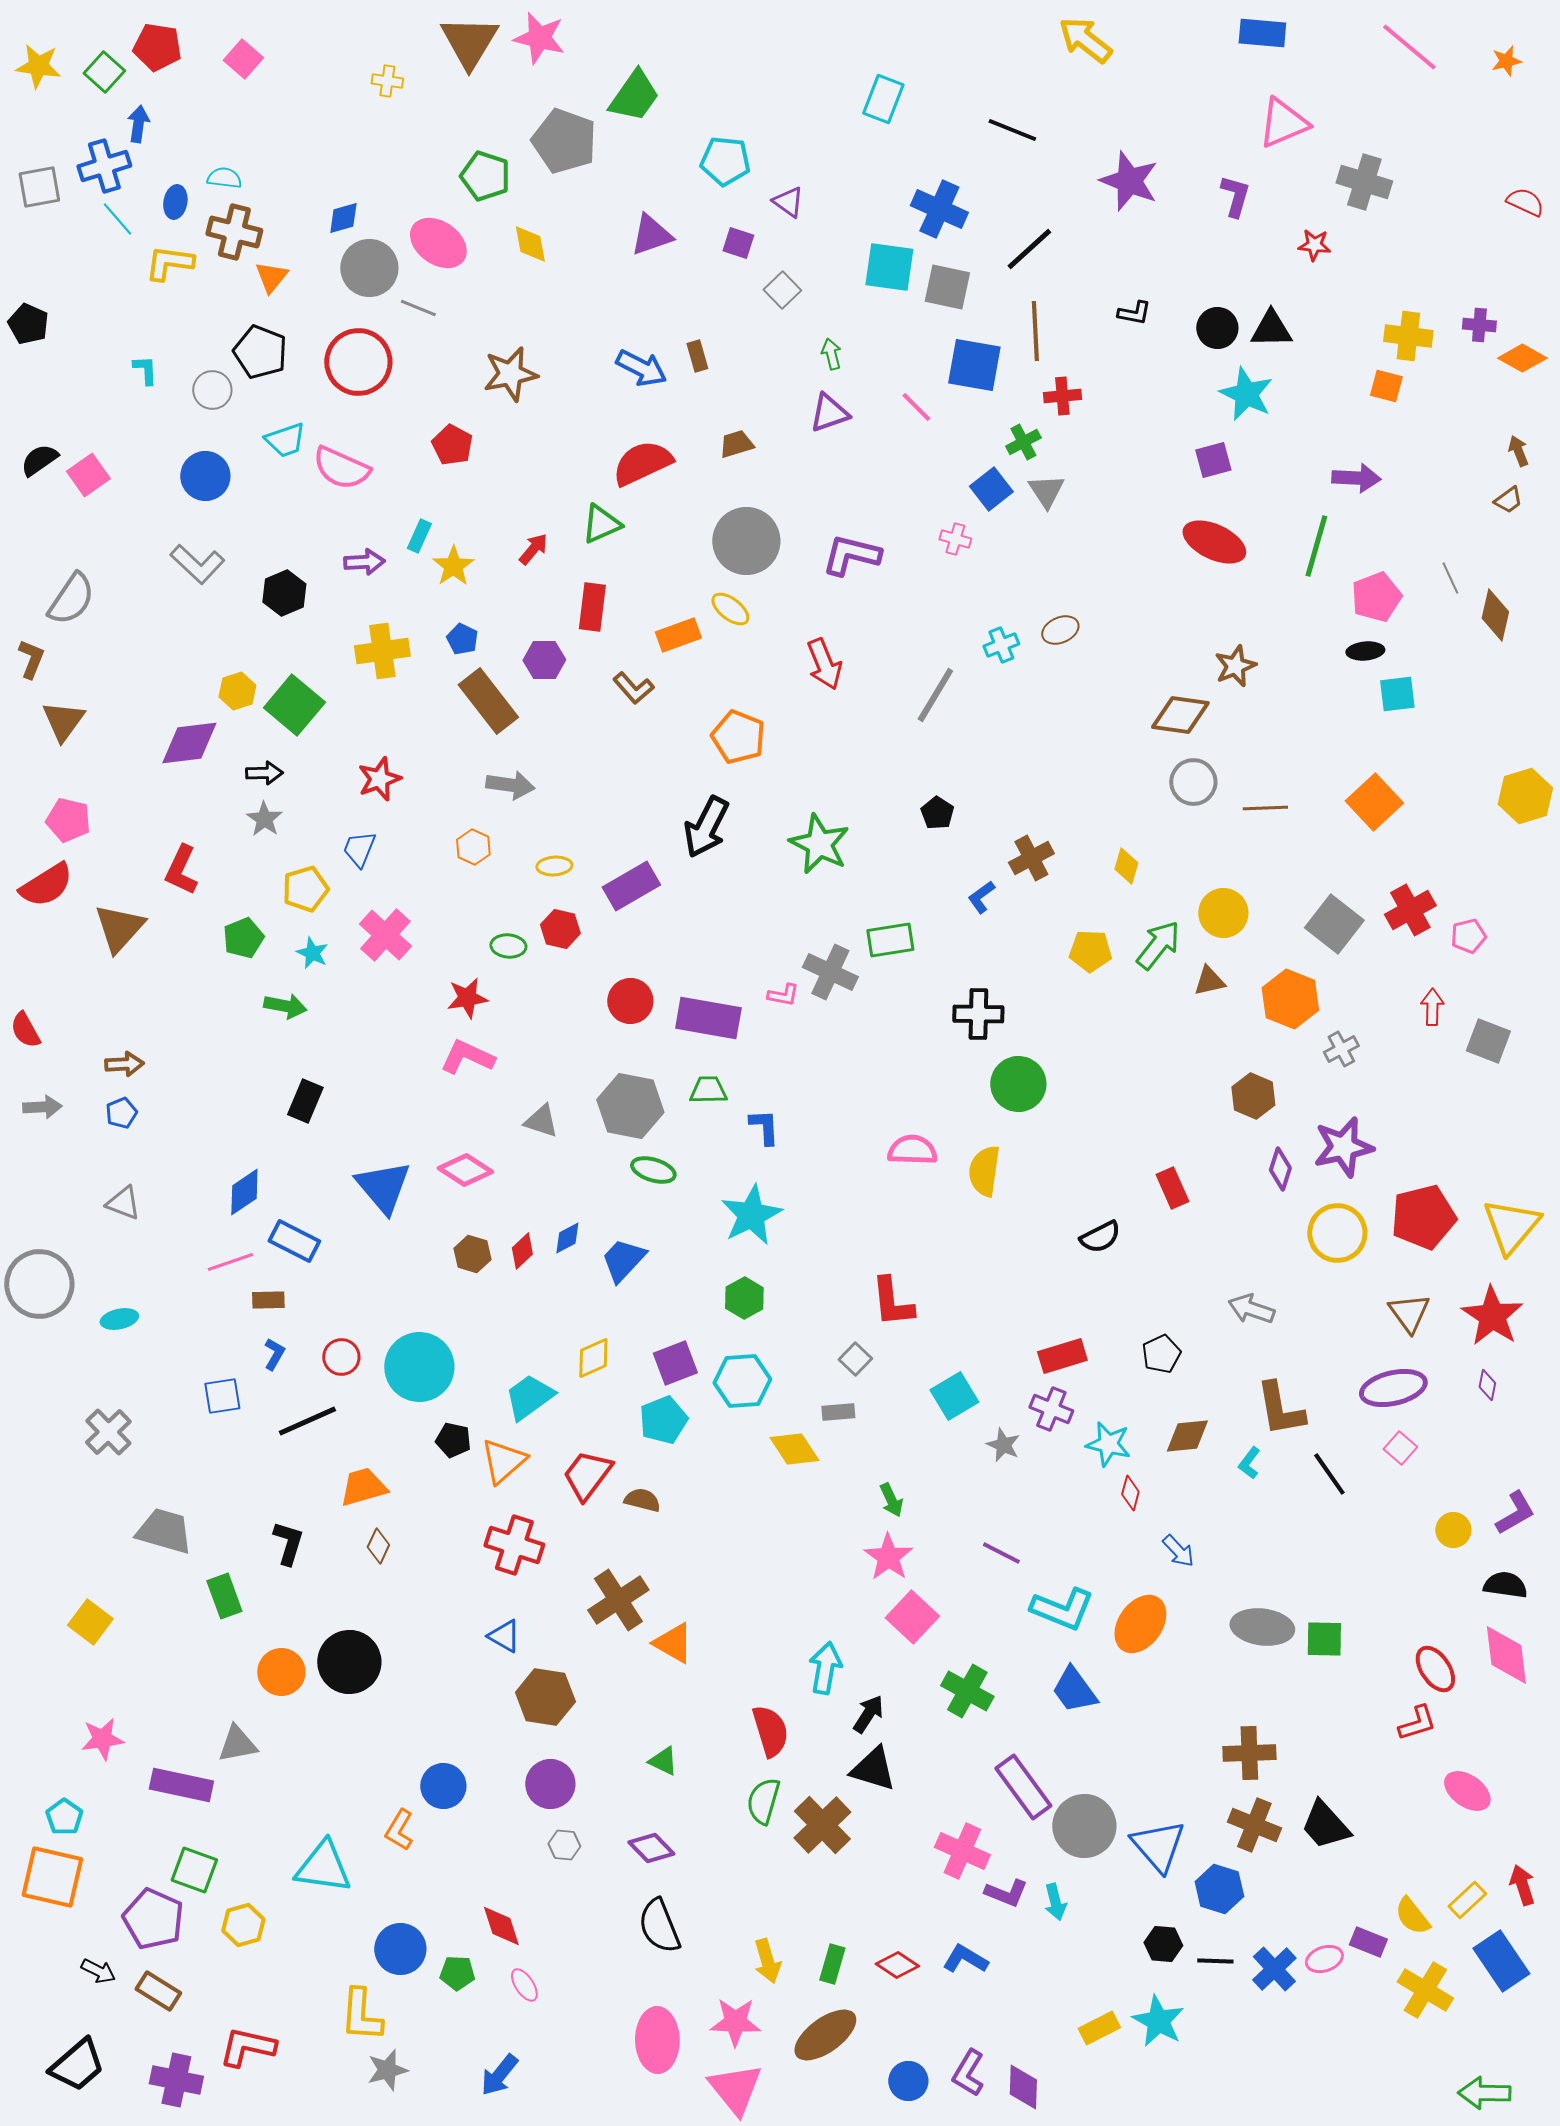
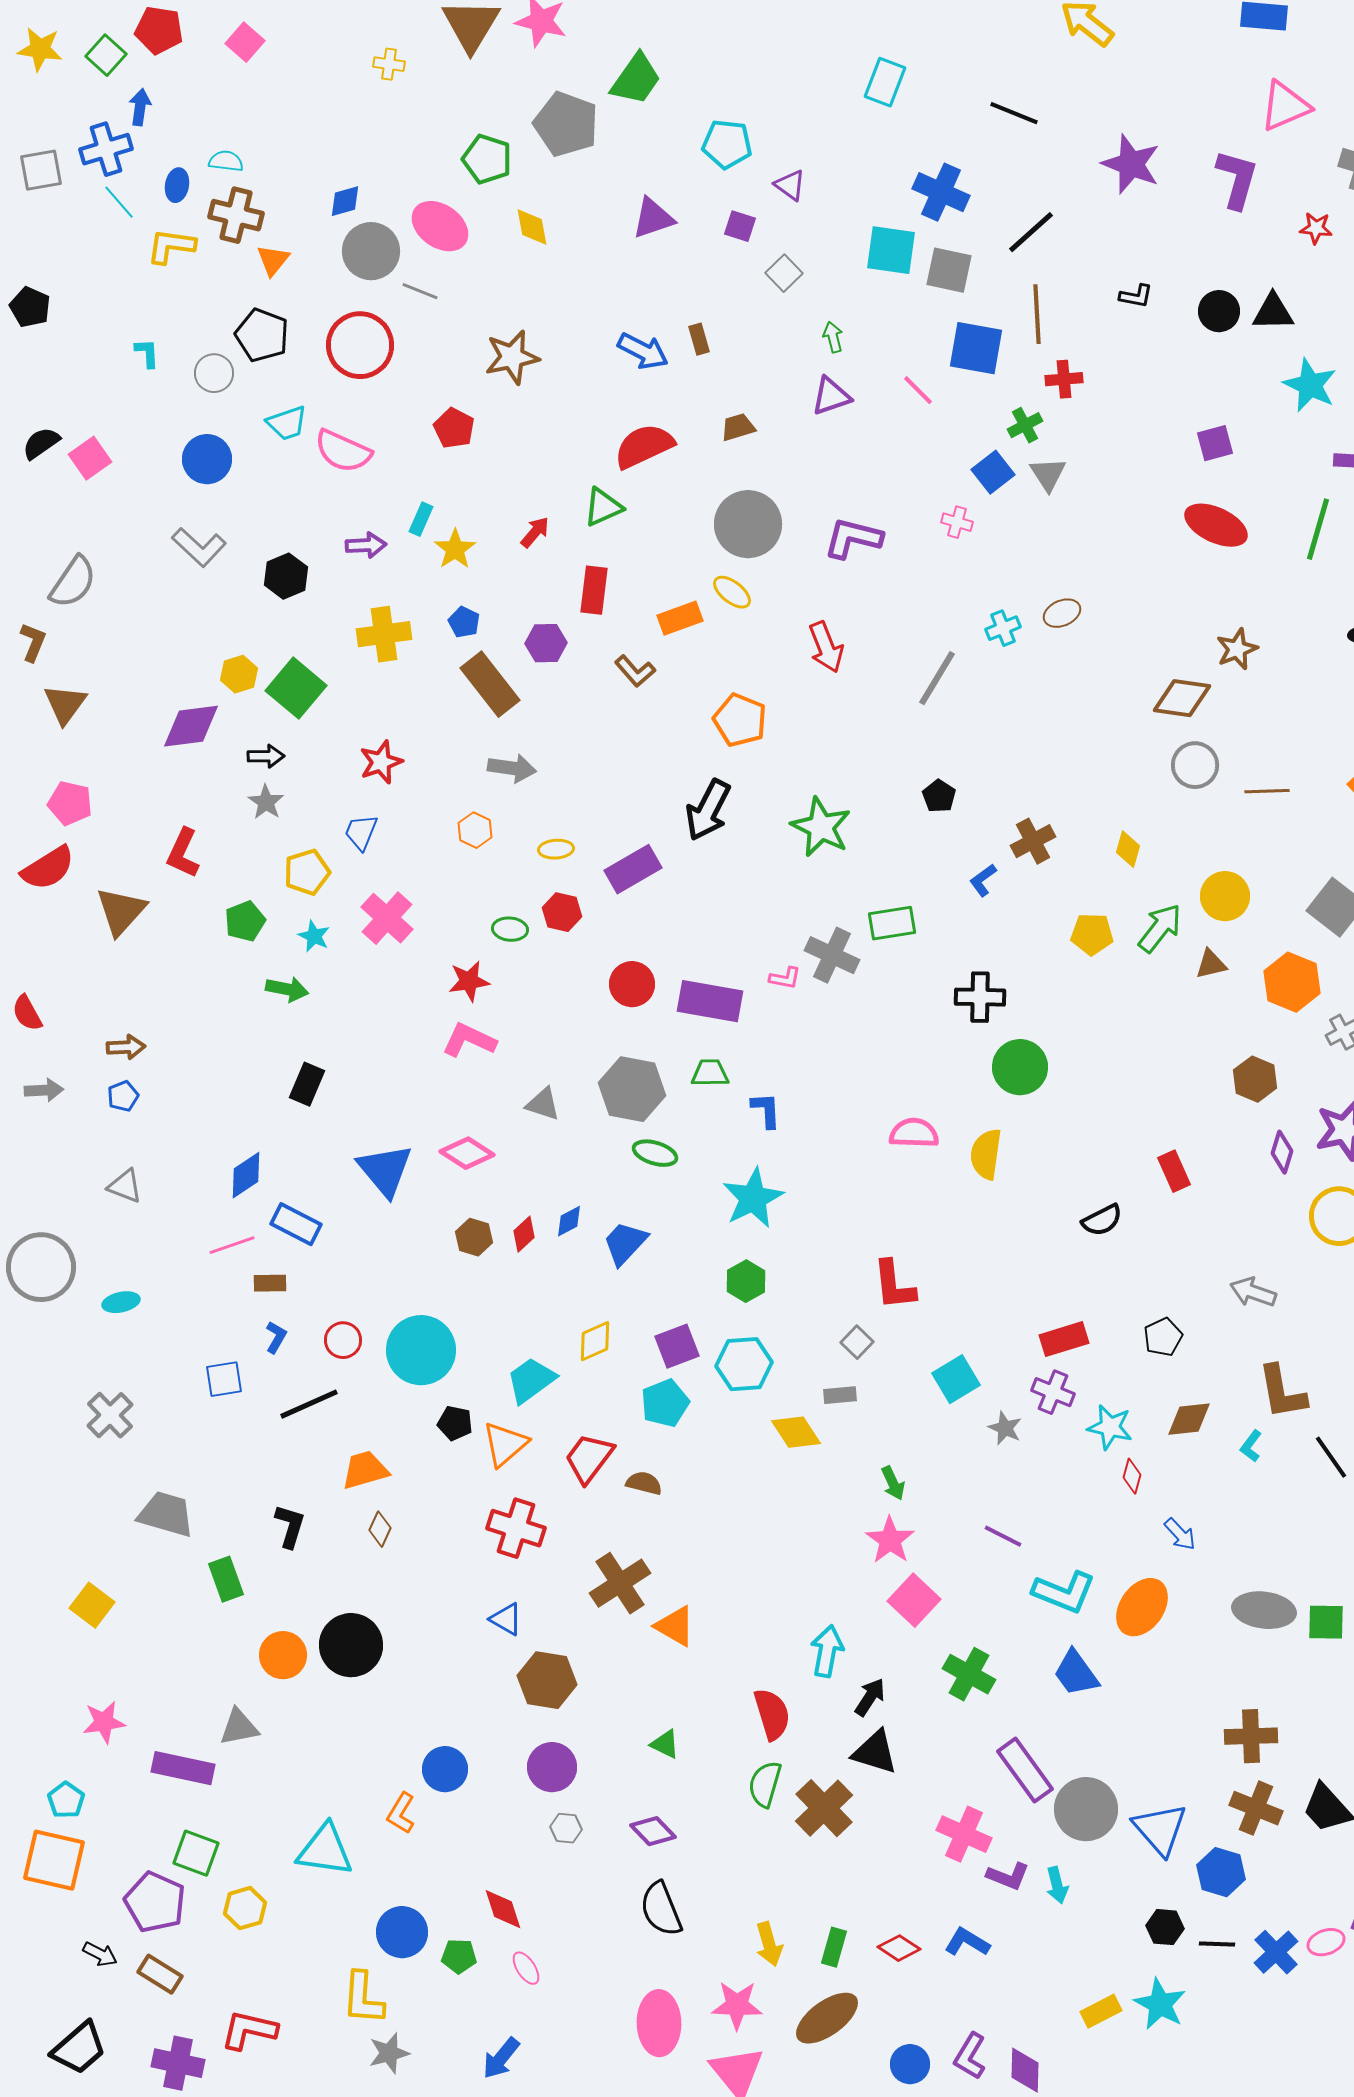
purple L-shape: (1235, 196) -> (1237, 179), size x1.4
cyan star: (1246, 394) -> (1310, 385), moved

